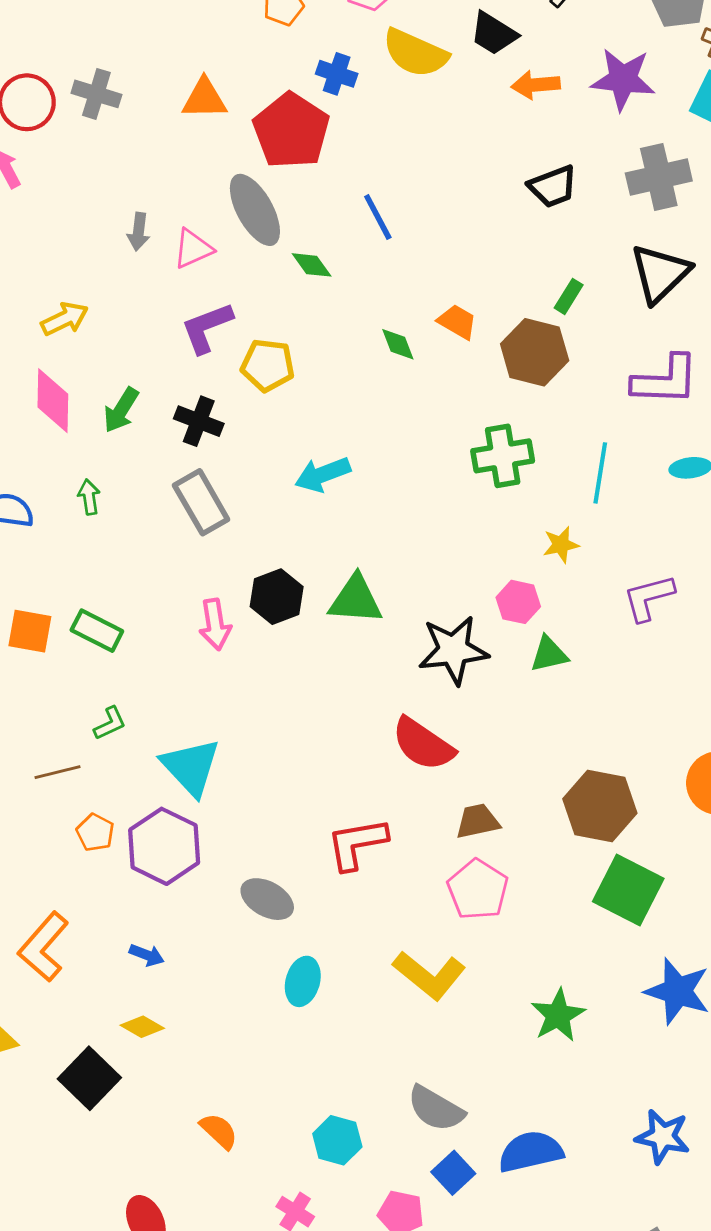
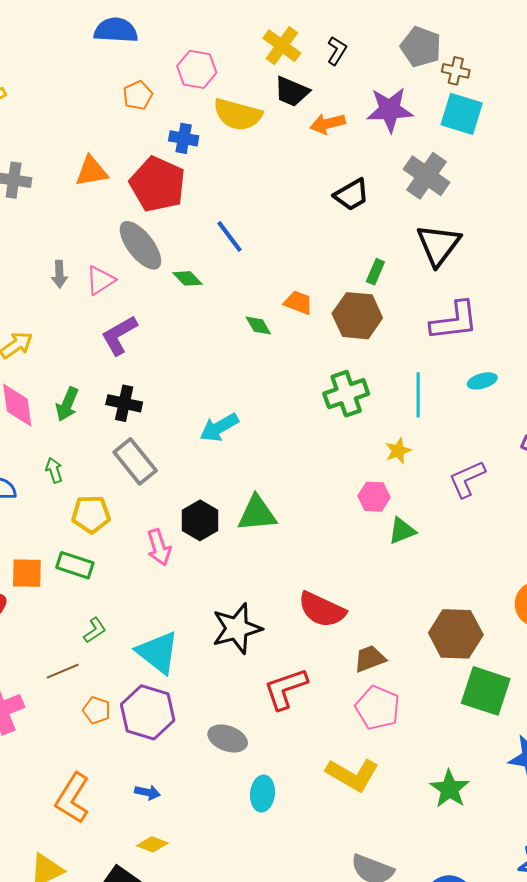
gray cross: (659, 177) -> (427, 176), turned -33
yellow pentagon: (268, 365) -> (91, 514), moved
black star: (453, 650) -> (237, 628), moved

